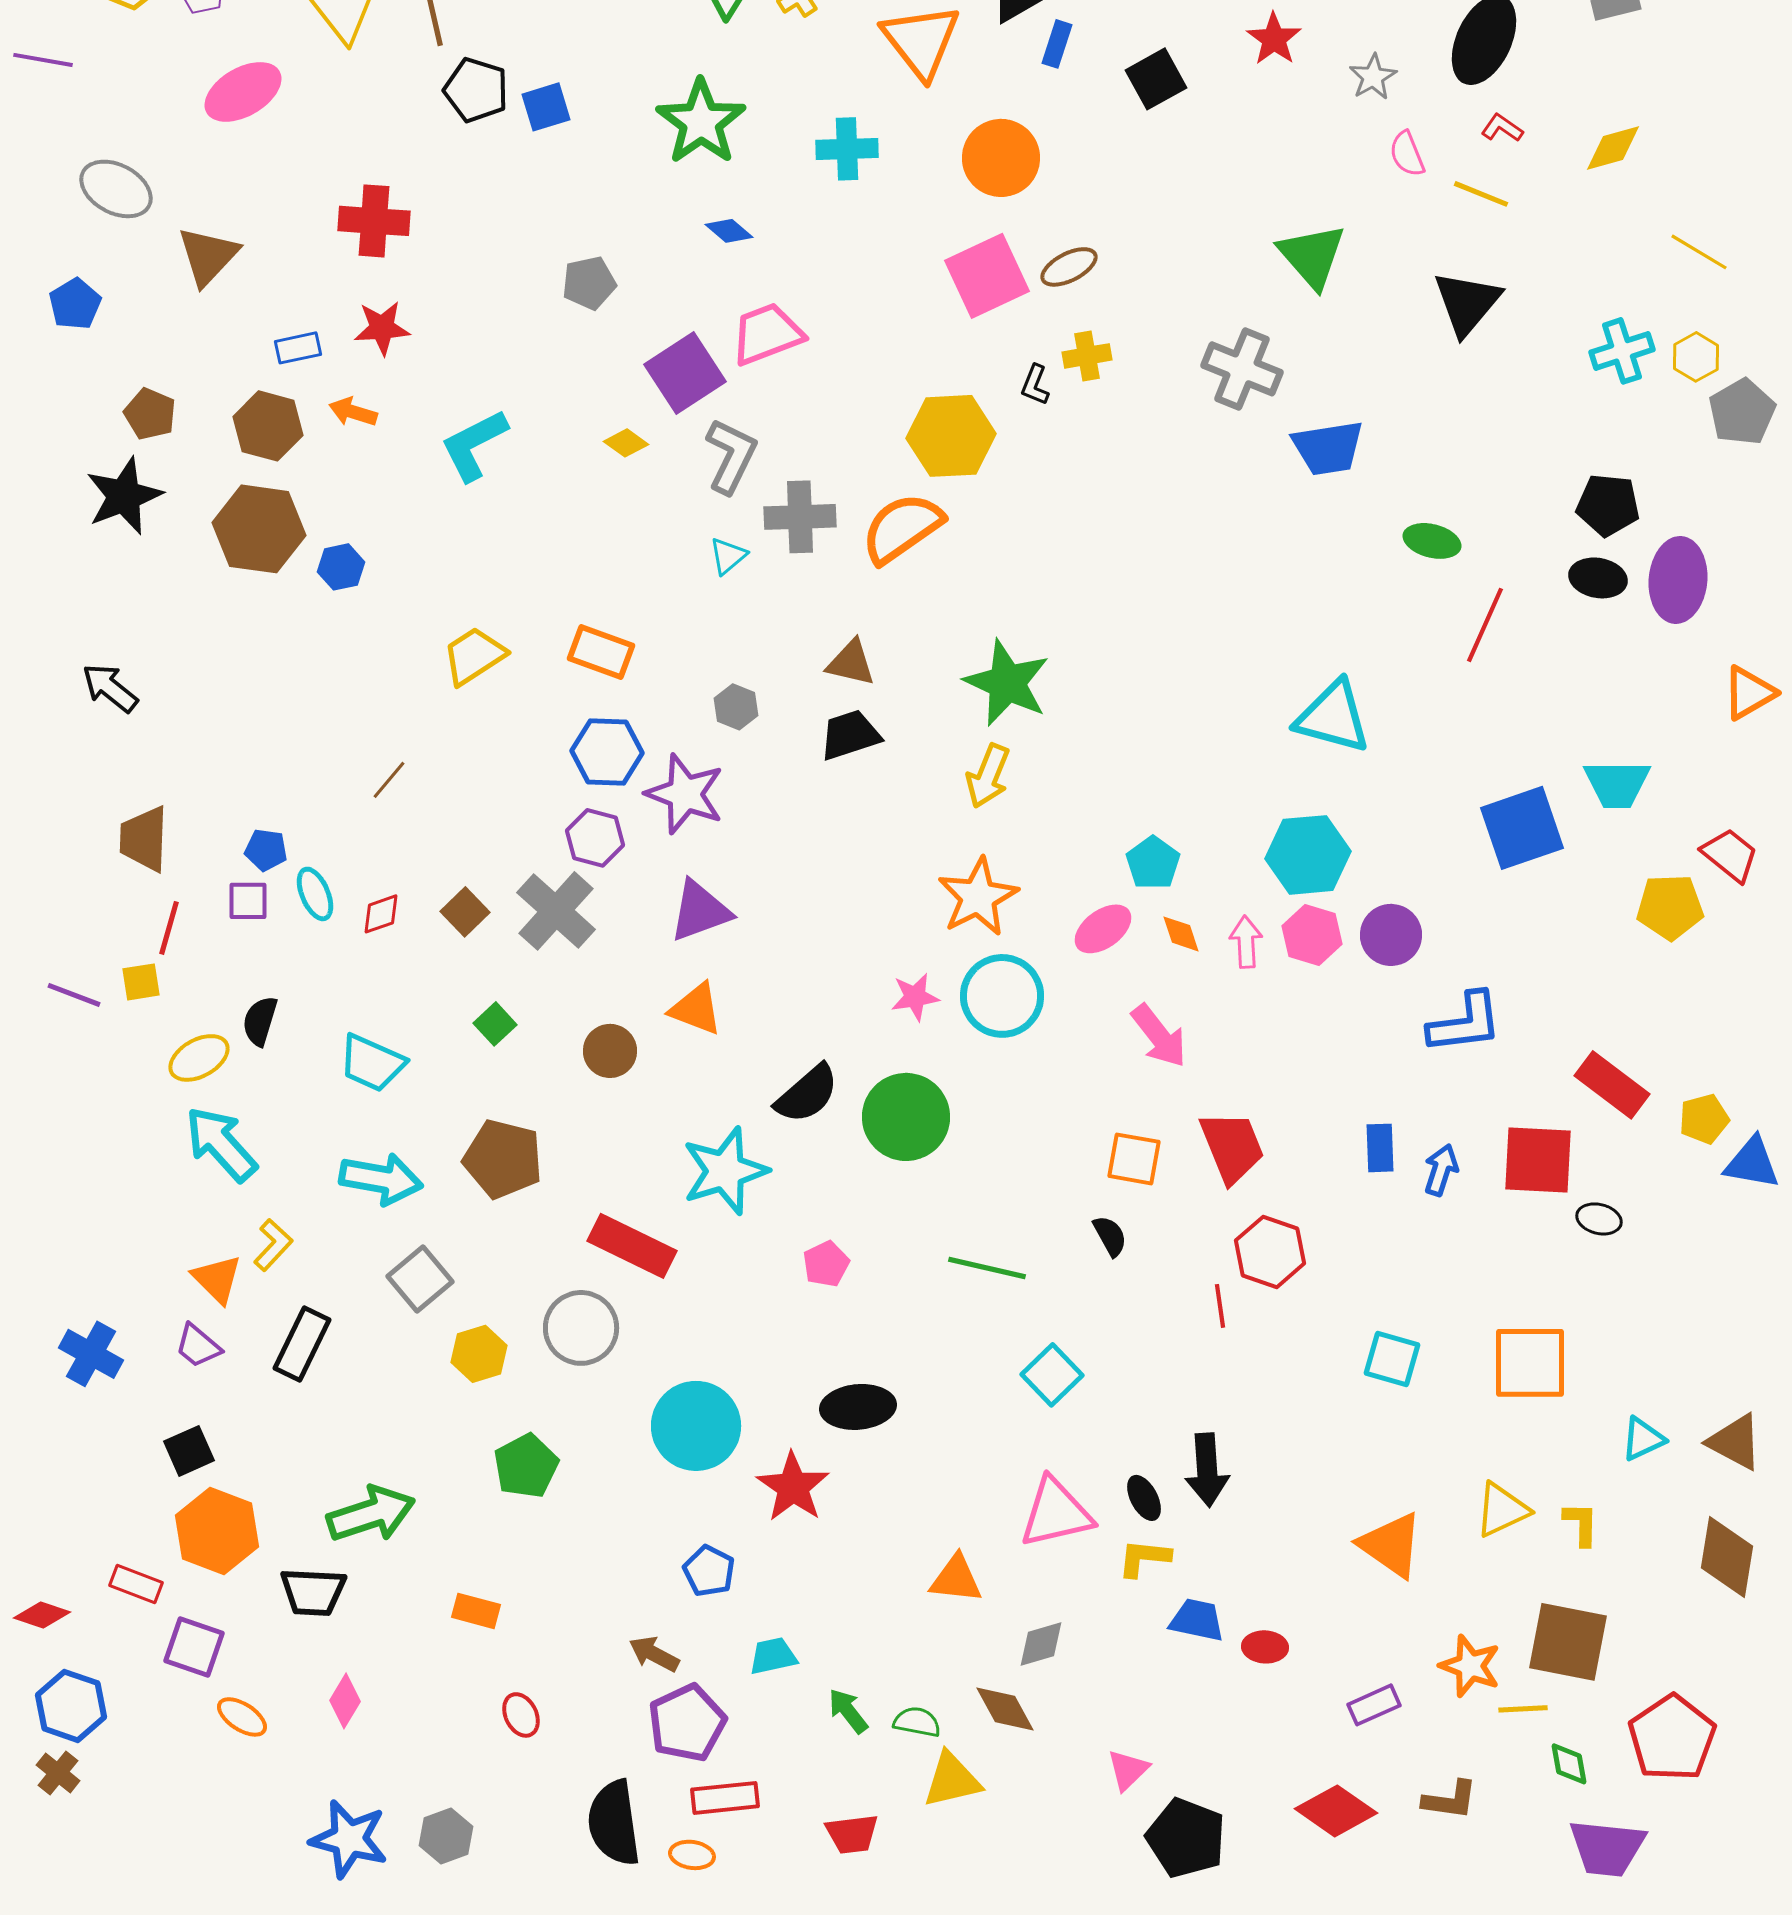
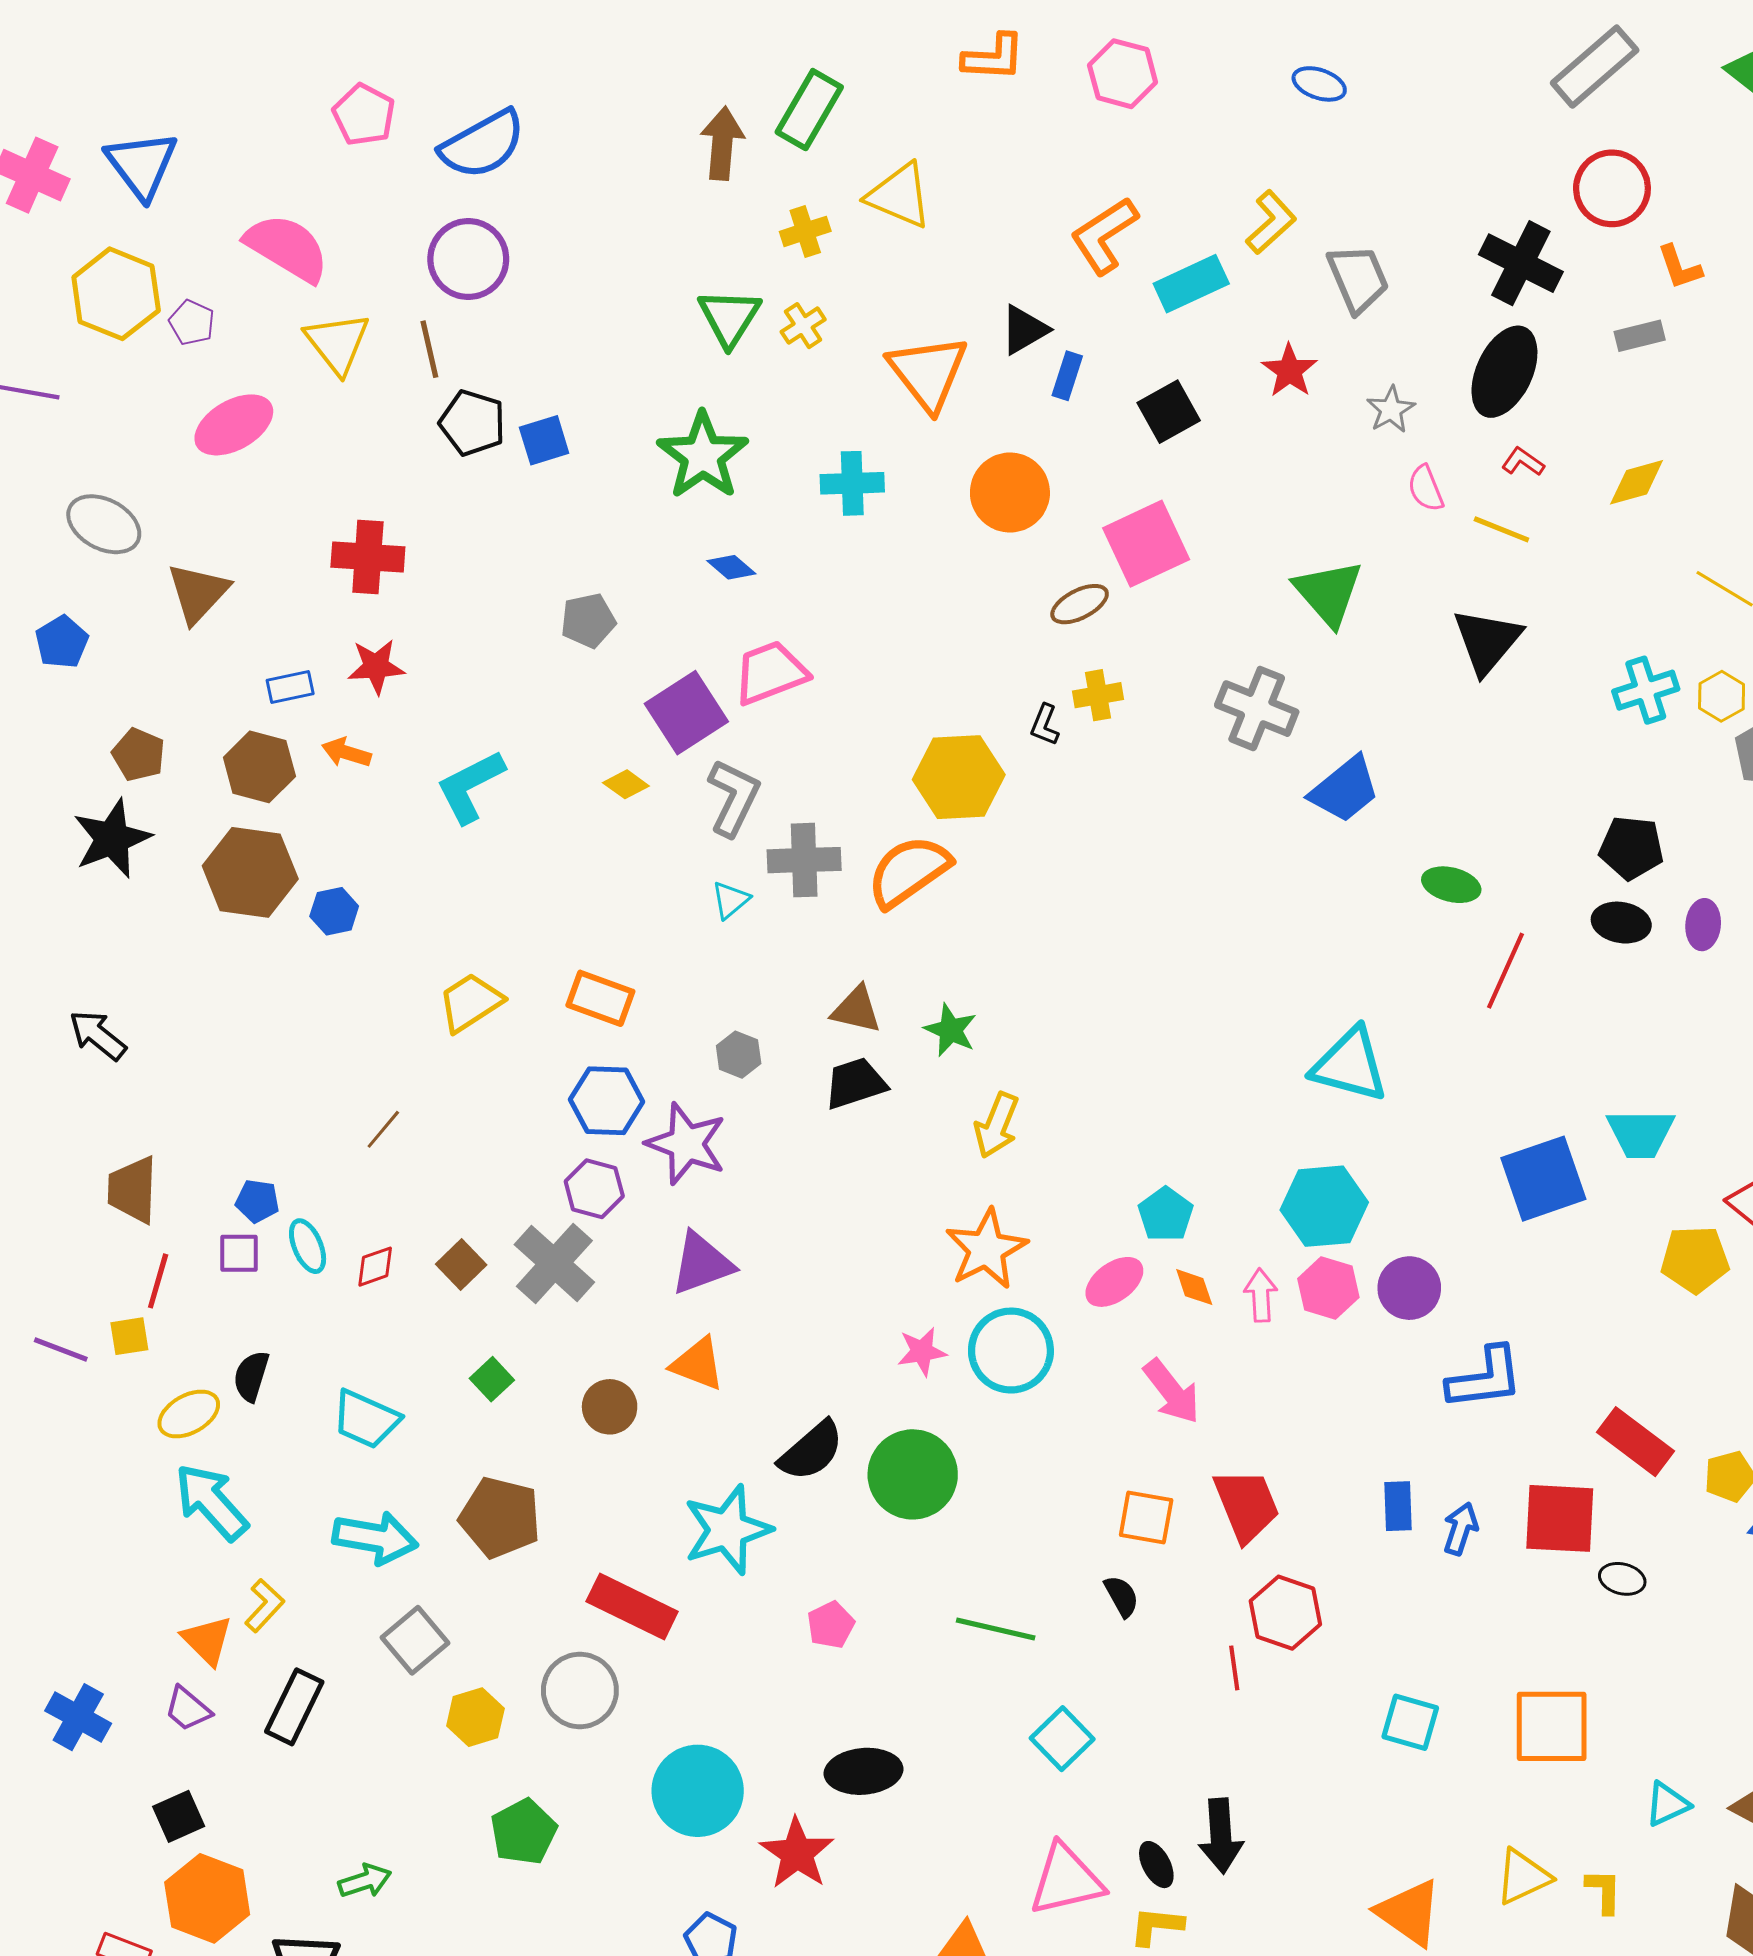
pink square: (987, 276) -> (1146, 544), moved
blue trapezoid: (1328, 448) -> (1345, 789), turned -30
purple ellipse: (1678, 580) -> (1703, 925), size x0.6
green star: (1007, 683) -> (951, 1030), moved, size x0.6
green arrow: (371, 1514) -> (365, 1881), size x0.6

